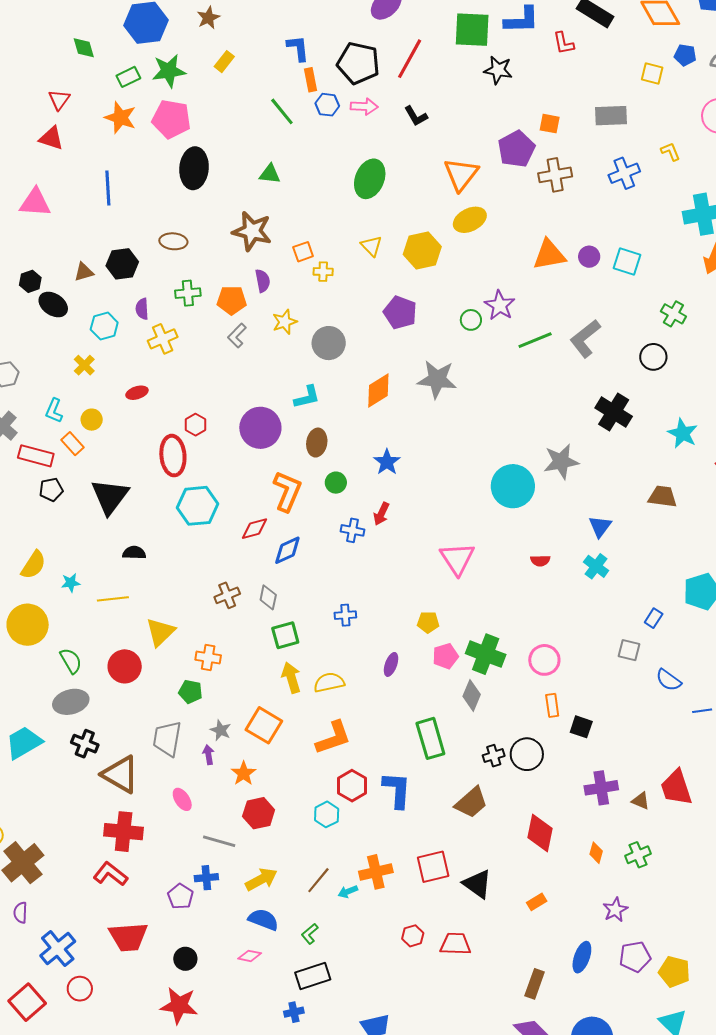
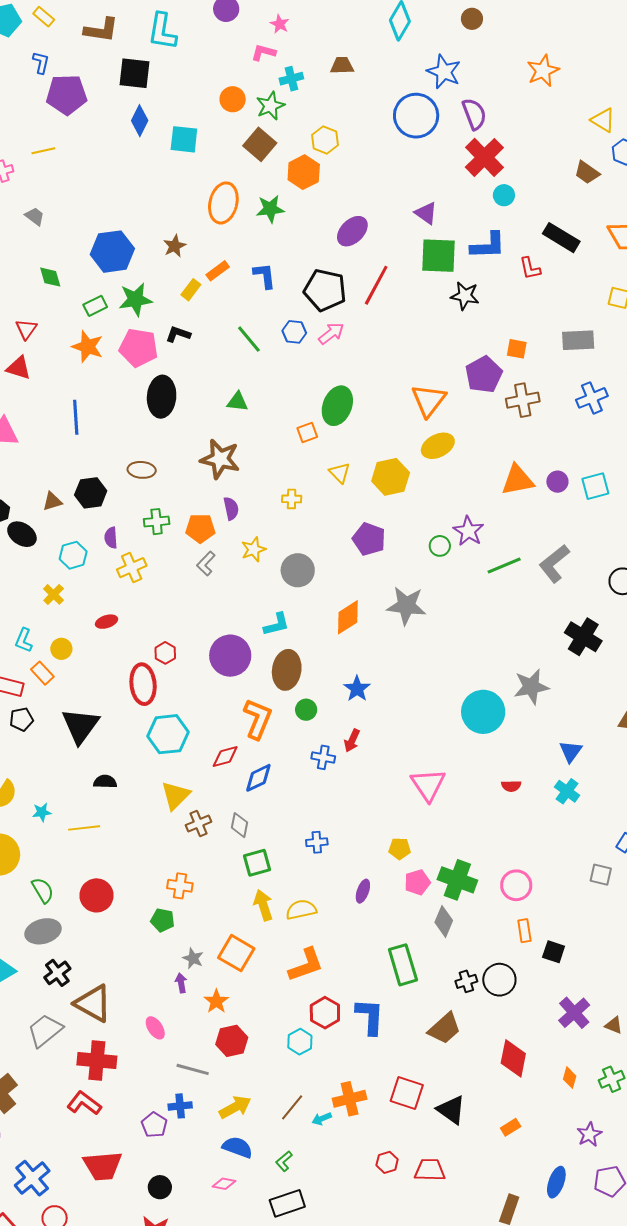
orange rectangle: (310, 80) -> (218, 271), moved, turned 65
pink arrow: (364, 106) -> (331, 333), turned -40
black L-shape: (416, 116) -> (178, 334), moved, turned 140
orange square: (303, 252) -> (307, 433), moved
cyan square: (627, 261) -> (595, 486), turned -32
brown ellipse: (317, 443) -> (287, 670), size x1.4
yellow triangle: (160, 632) -> (176, 796), moved
gray trapezoid: (167, 739) -> (45, 1030), moved, turned 42
black cross: (85, 744) -> (57, 973), turned 32
purple cross: (601, 788) -> (574, 1013), turned -32
red square: (433, 867) -> (407, 1093), turned 32

